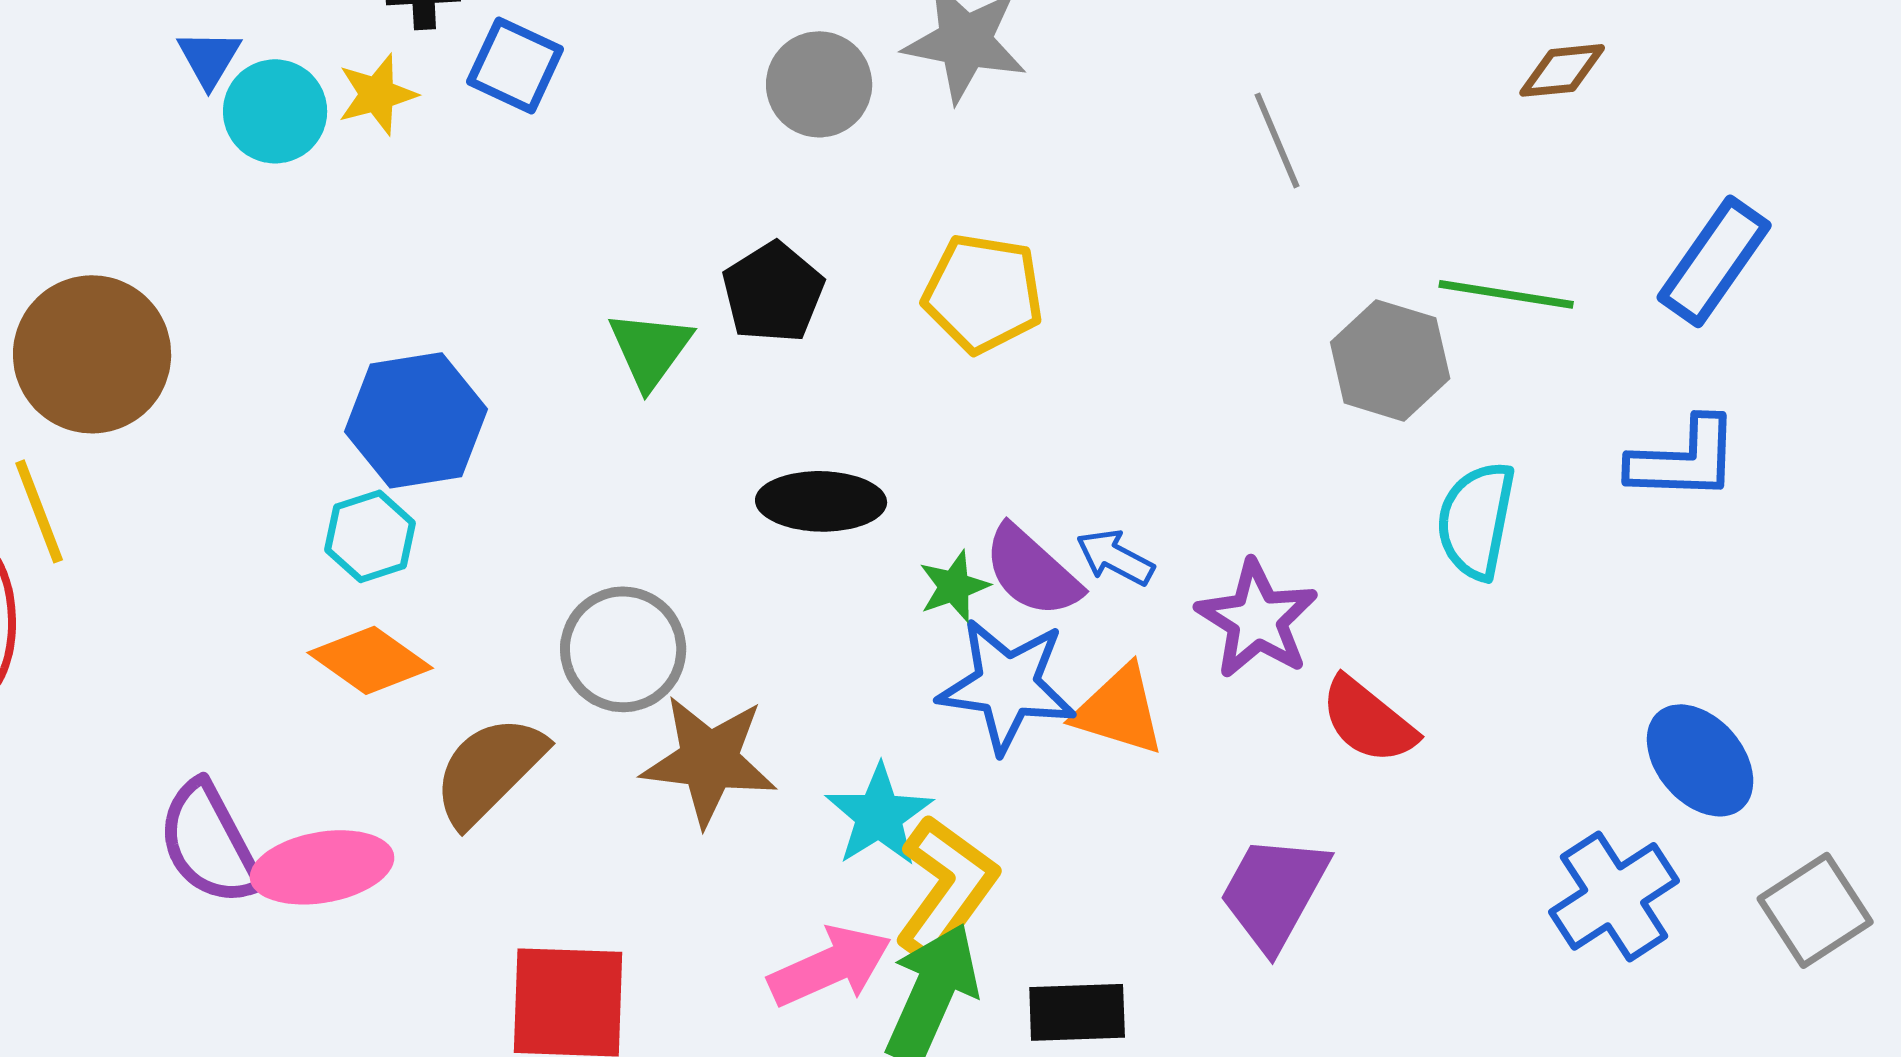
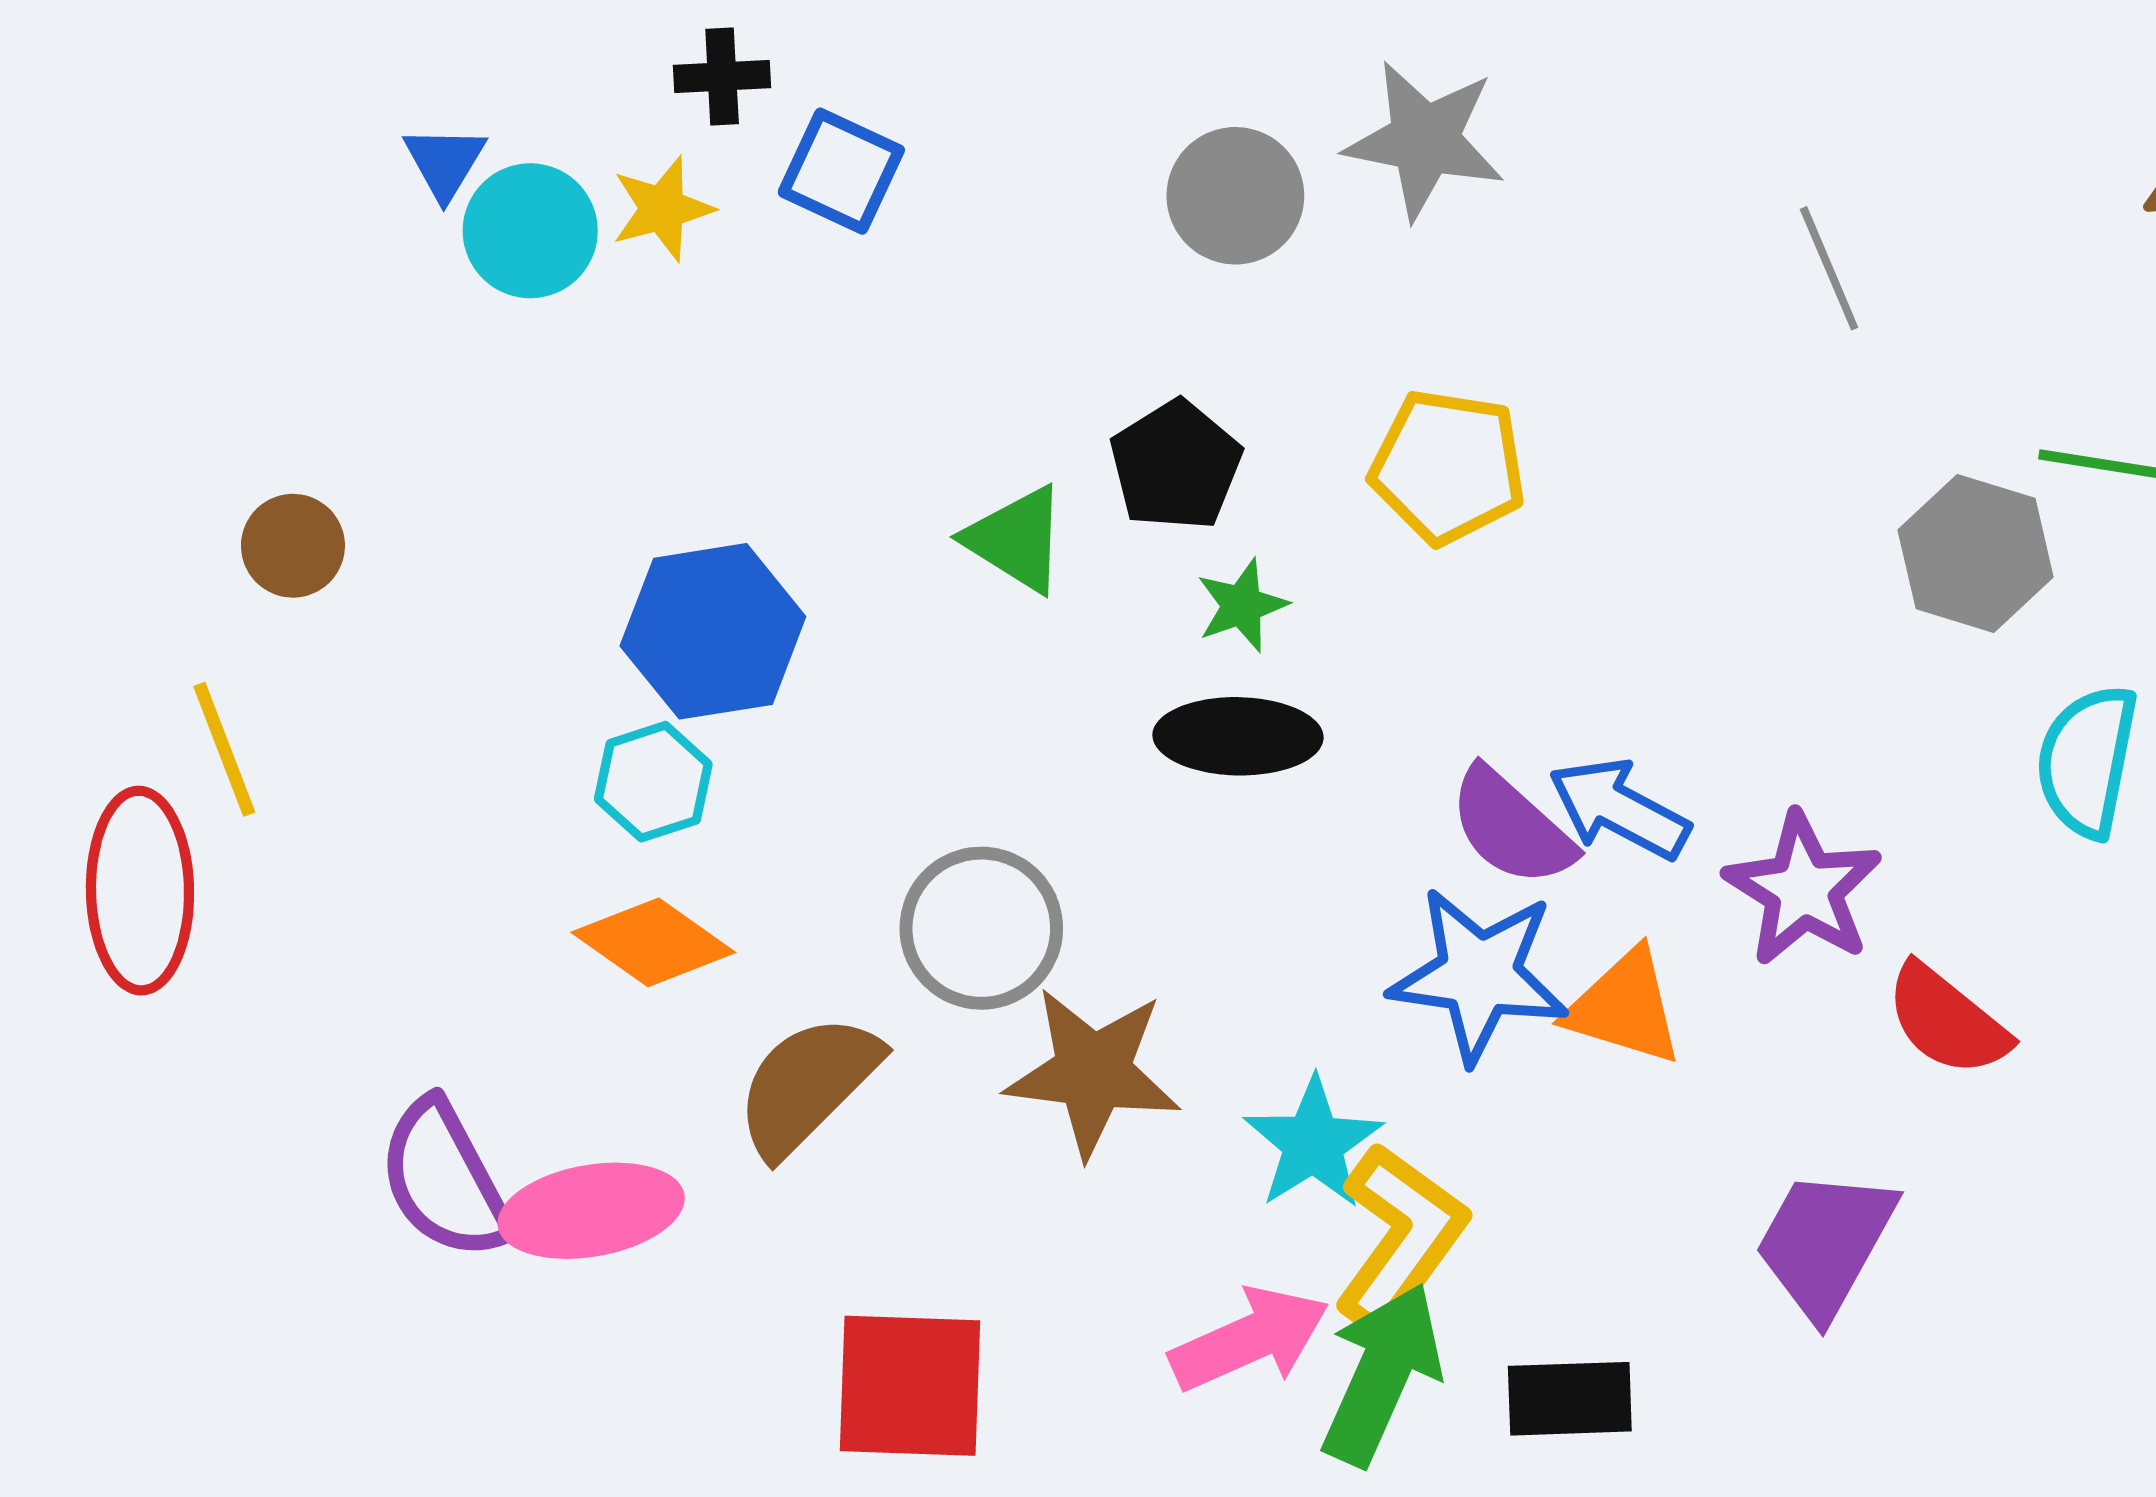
green triangle: (650, 349) -> (1016, 539), turned -34
brown circle: (92, 354) -> (293, 546), size x0.5
blue arrow: (1115, 557) -> (1619, 809), size x1.4
green star: (954, 586) -> (1242, 605), moved

